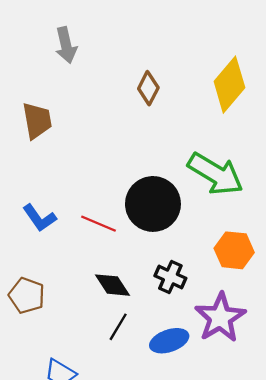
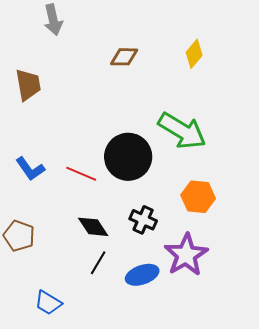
yellow diamond: (229, 85) -> (194, 54), size x0.6
brown diamond: (148, 88) -> (124, 57), turned 64

